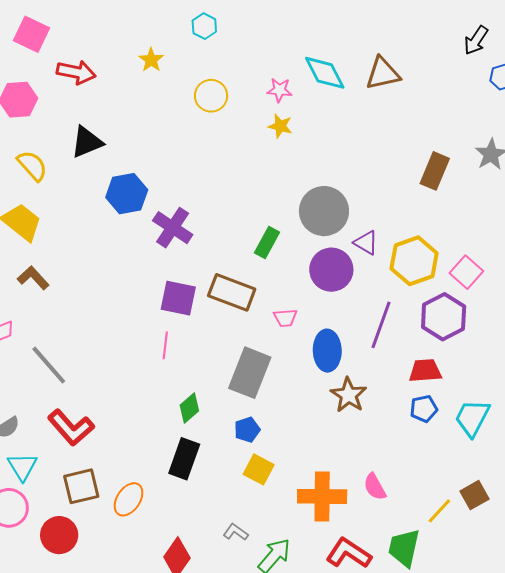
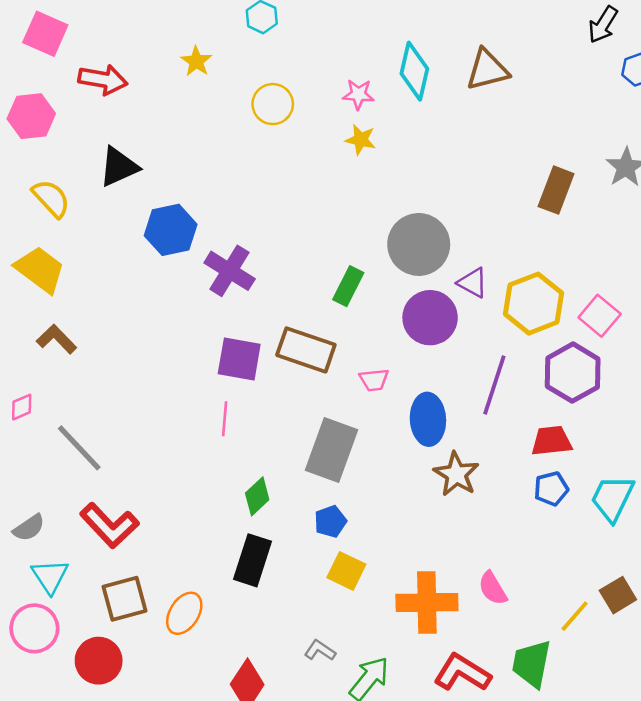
cyan diamond: (325, 73) -> (414, 71), turned 42

